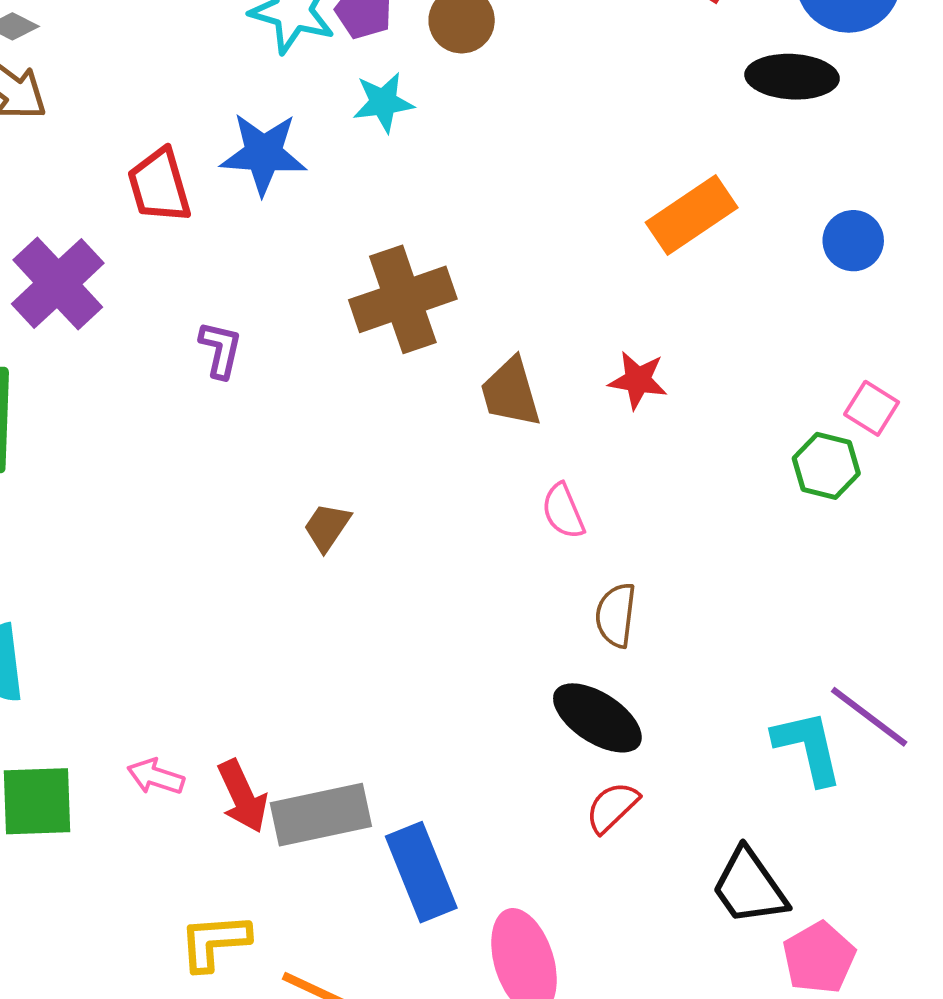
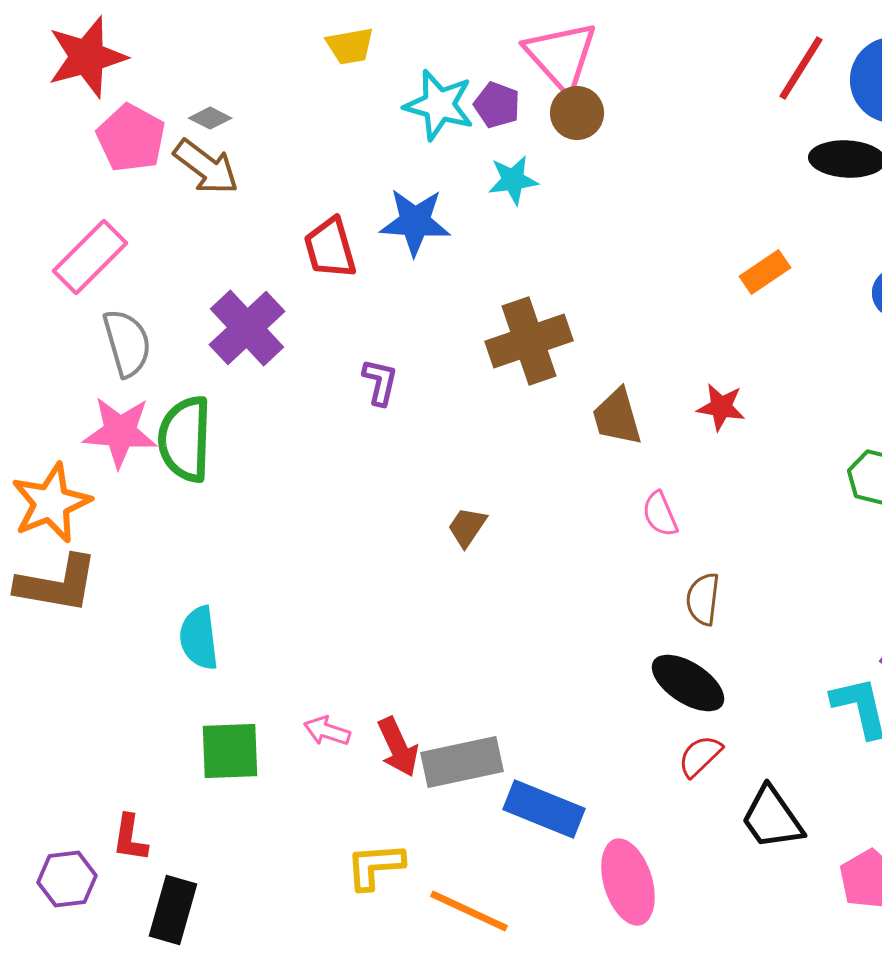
orange rectangle: (692, 215) -> (765, 272), size x0.7
blue rectangle: (421, 872) -> (544, 809), turned -46
black trapezoid: (749, 887) -> (772, 818), moved

